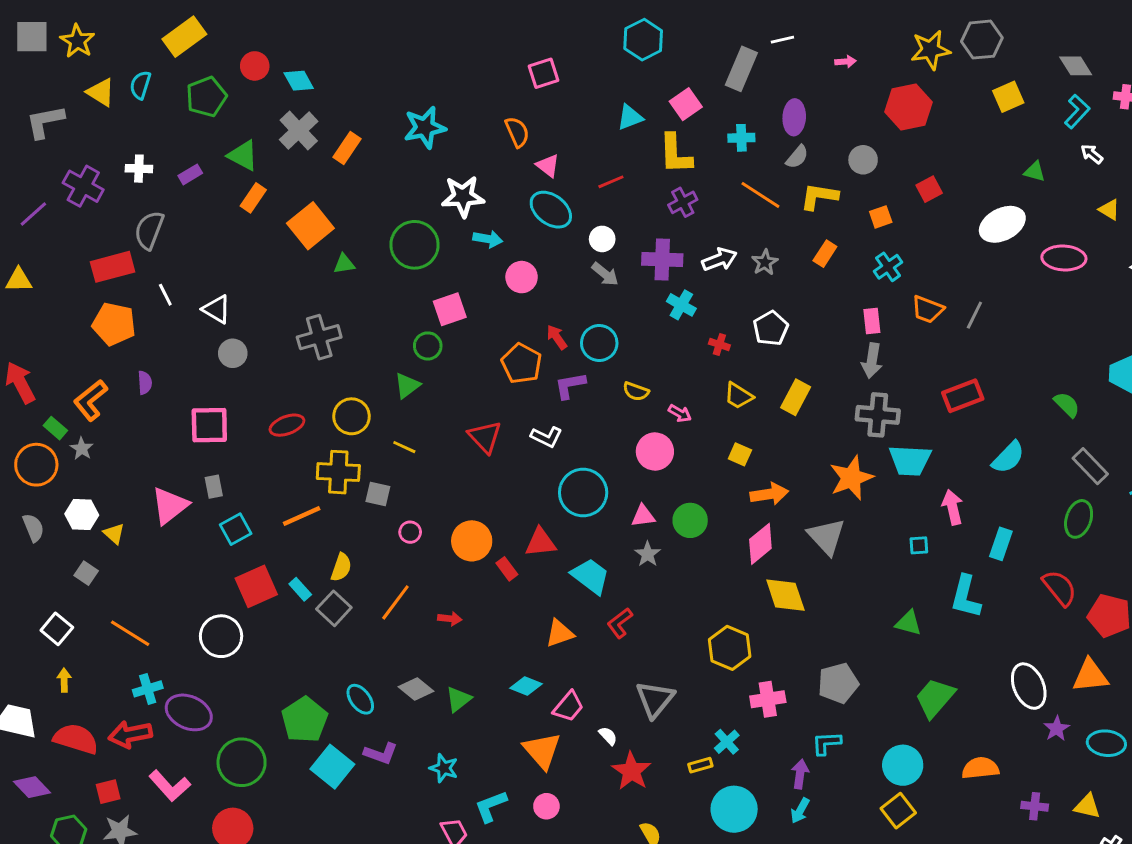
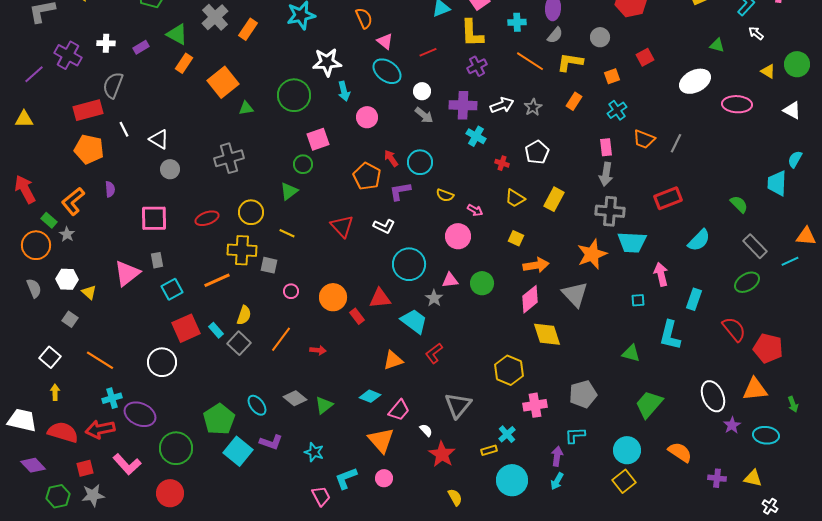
cyan arrow: (488, 239) -> (344, 91), turned 66
green ellipse: (1079, 519) -> (747, 282), turned 40
gray star: (648, 554) -> (434, 298), moved
orange semicircle: (980, 768) -> (680, 452), turned 40

